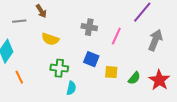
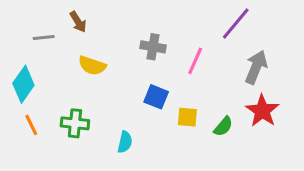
green cross: (59, 68) -> (75, 123), moved
orange line: (19, 77) -> (31, 125), moved
red star: (159, 80) -> (262, 111), moved

